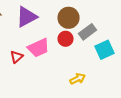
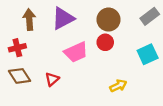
gray rectangle: (88, 32) -> (150, 16), moved
red triangle: (17, 57) -> (52, 79), moved

